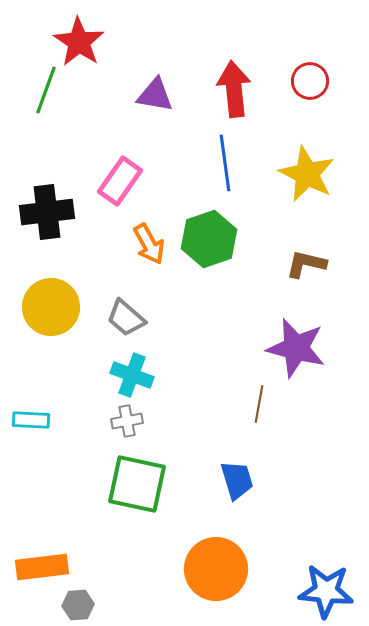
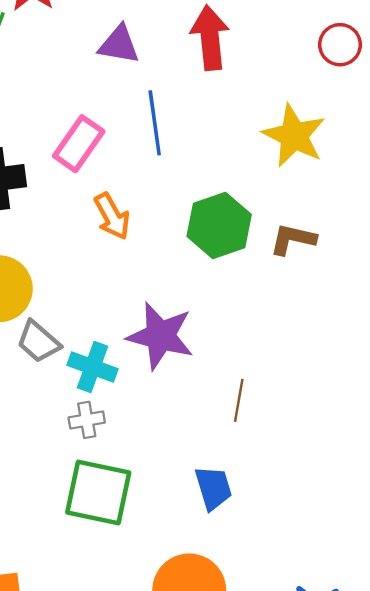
red circle: (310, 81) -> (340, 45), moved
blue line: (225, 163) -> (155, 123), moved
green hexagon: (209, 239) -> (219, 225), moved
gray trapezoid: (126, 318) -> (38, 342), moved
purple star: (296, 348) -> (160, 336), moved

